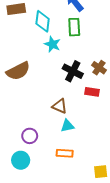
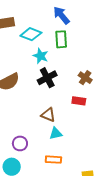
cyan diamond: (43, 21) -> (31, 34), turned -75
black cross: (73, 71) -> (47, 78), moved, turned 36

